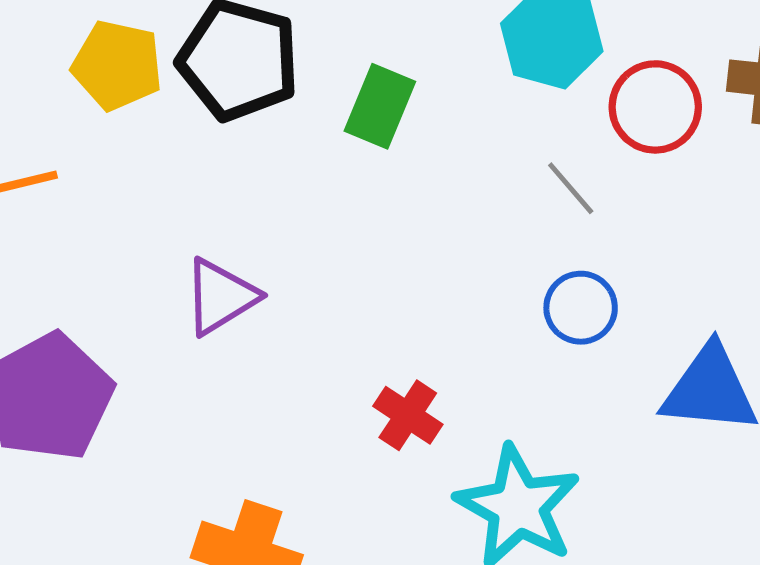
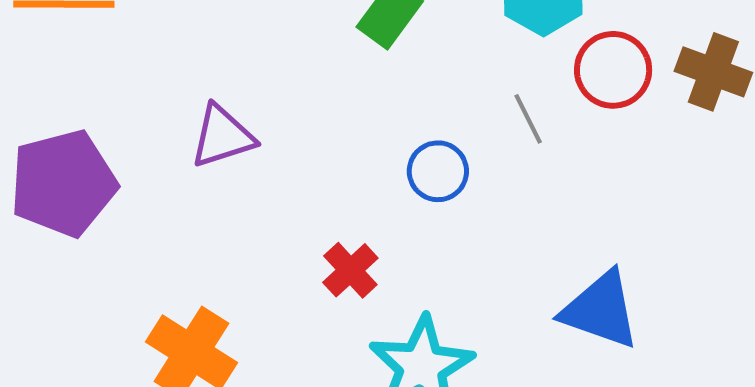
blue circle: (581, 308) -> (438, 171), moved

